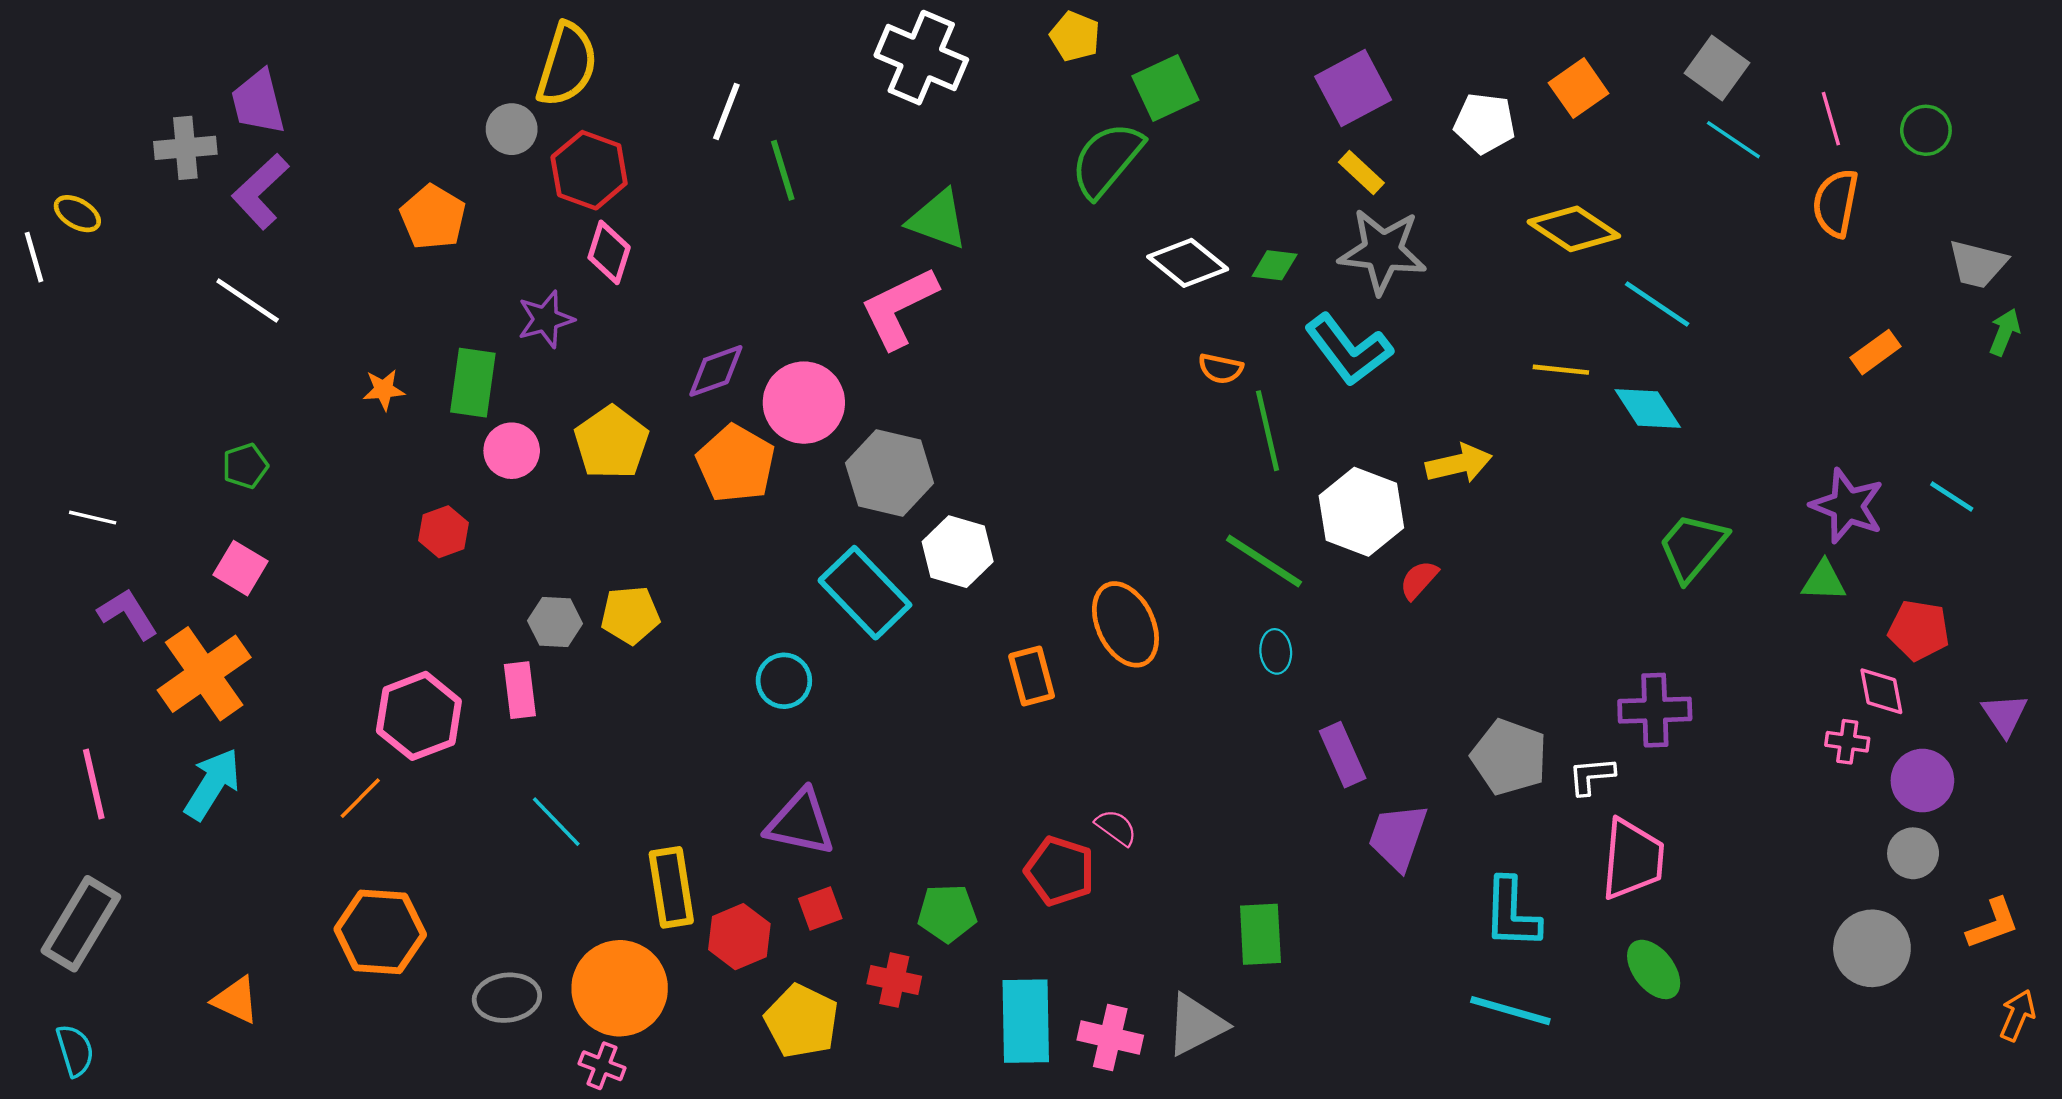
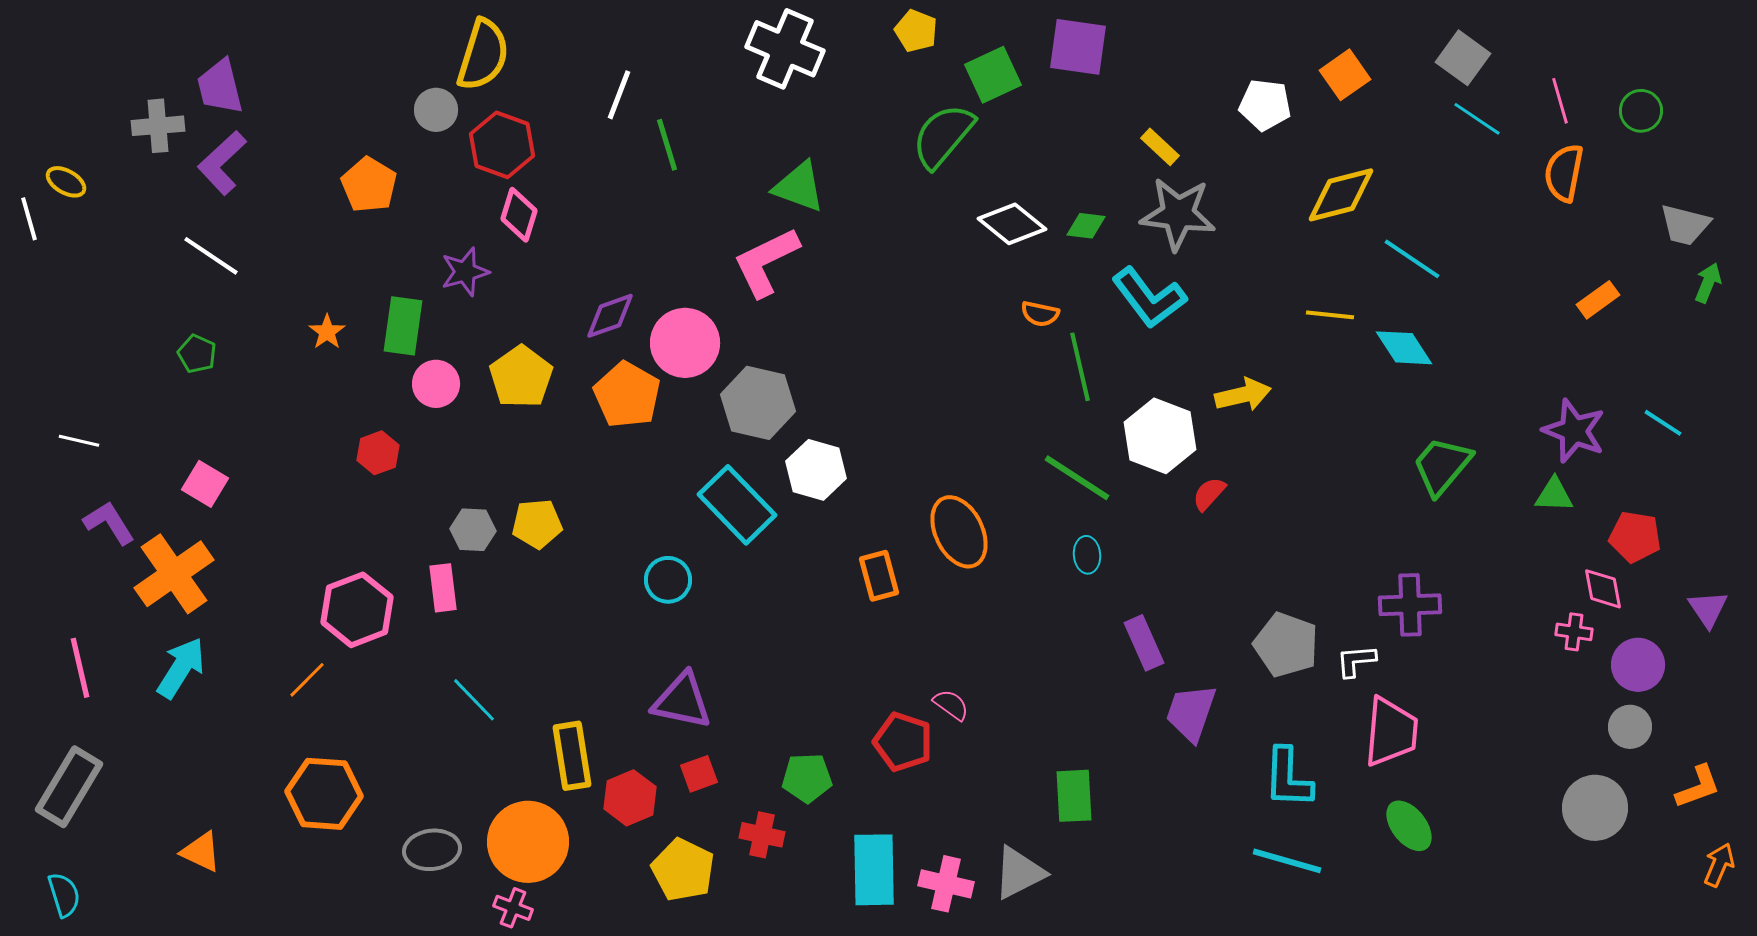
purple square: (1353, 88) -> (1078, 47), moved, turned 36
yellow diamond: (1574, 229) -> (1341, 195), turned -48
orange star: (384, 390) -> (327, 332), turned -30
green pentagon: (245, 466) -> (197, 354), moved, turned -30

